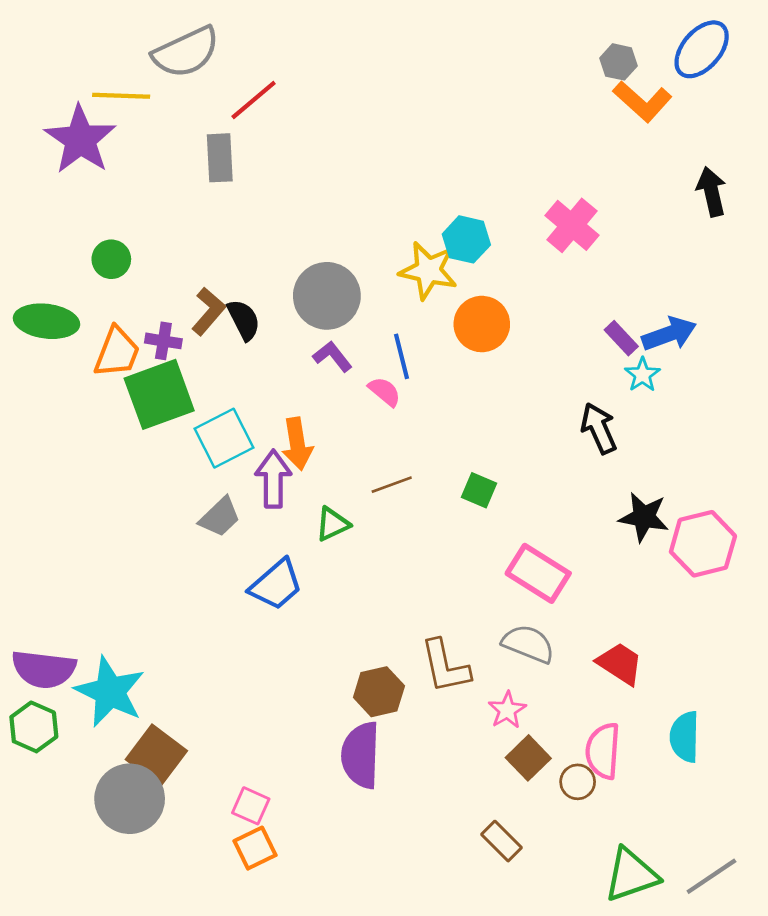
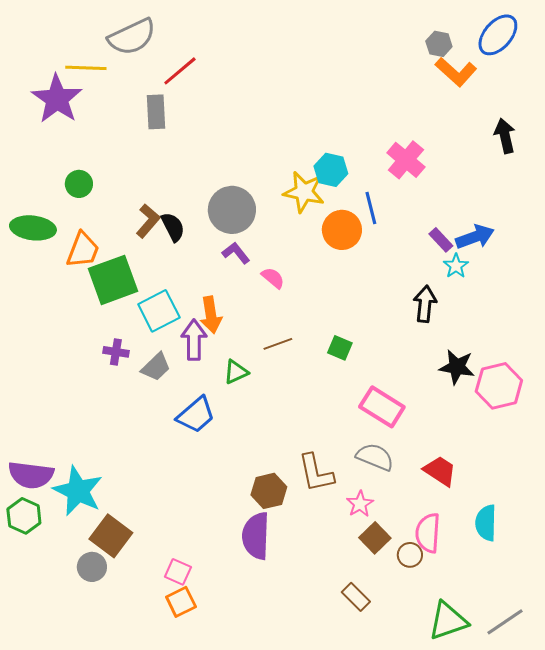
purple cross: (163, 341) -> (116, 352), moved
blue line: (402, 356) -> (371, 208), moved
black arrow: (599, 428) -> (425, 304), turned 30
gray circle: (130, 799) -> (92, 567), size x0.6

